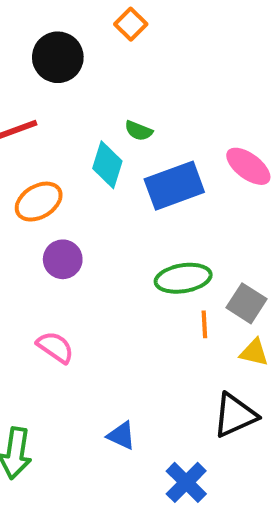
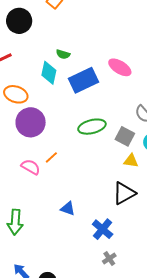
orange ellipse: (39, 202) -> (16, 94), turned 55
purple circle: (63, 259) -> (31, 122), size x1.5
orange line: (204, 324) -> (51, 157), moved, turned 56

